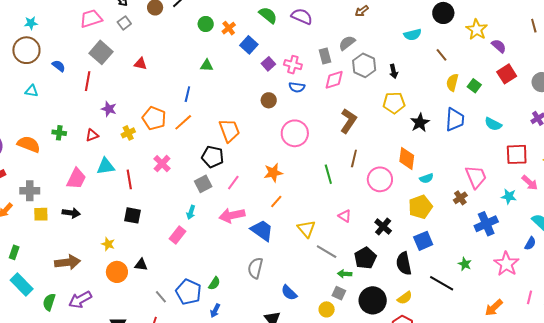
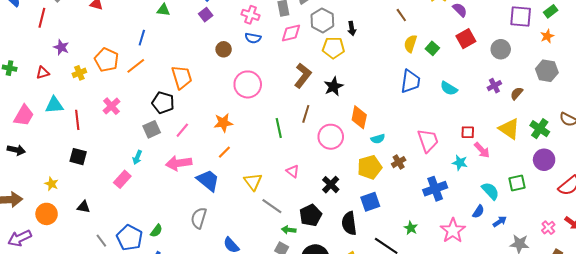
purple square: (268, 64) -> (206, 15), moved
yellow pentagon: (394, 103) -> (333, 48), moved
black star: (420, 123) -> (334, 86), moved
red square: (517, 154) -> (468, 132), moved, size x0.6
brown cross: (460, 198) -> (399, 162), moved
orange circle: (117, 272) -> (47, 214), moved

